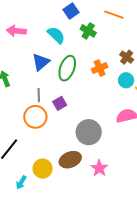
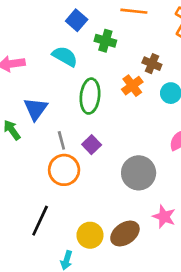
brown cross: (127, 57) -> (152, 64), moved
blue triangle: (41, 62) -> (36, 109), moved
brown ellipse: (70, 160) -> (125, 234), moved

